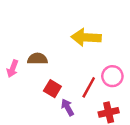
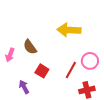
brown semicircle: (37, 59) -> (30, 47), turned -126
purple arrow: (67, 107) -> (24, 87), moved

